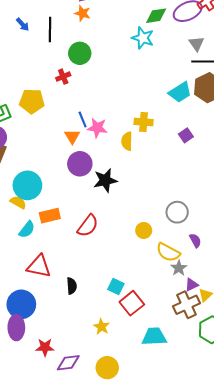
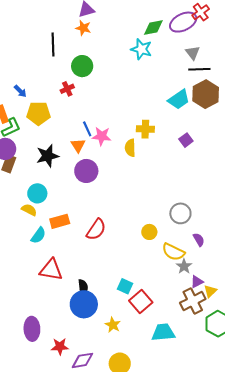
blue arrow: (23, 24) -> (20, 91), moved
black star: (105, 180) -> (48, 156), moved
cyan circle: (27, 185) -> (37, 193), size x0.7
blue circle: (21, 304) -> (84, 304), moved

